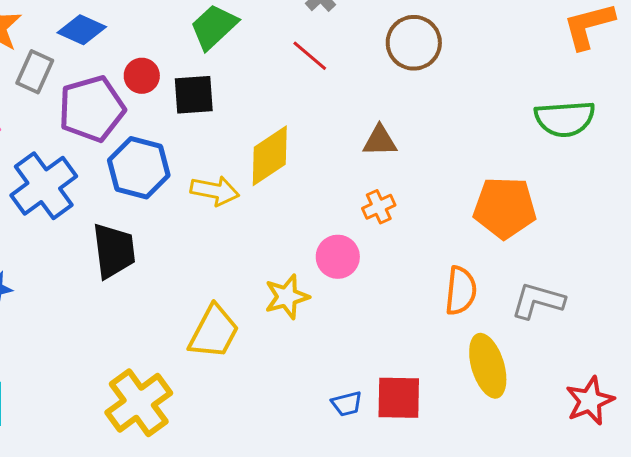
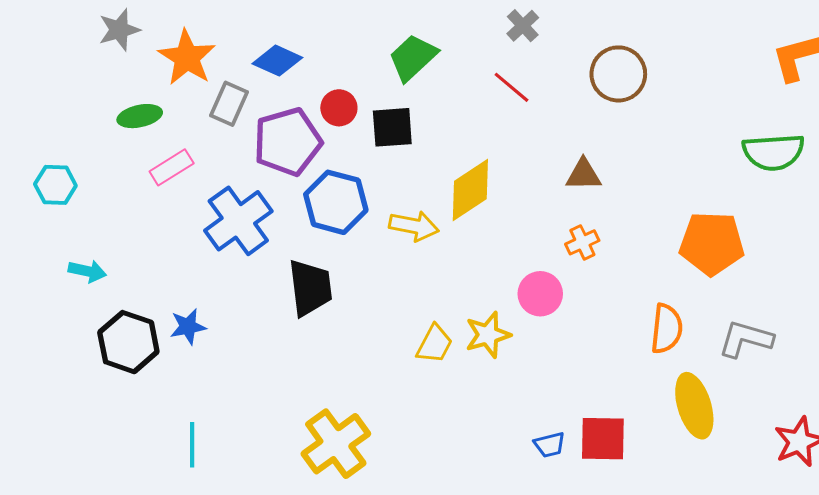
yellow trapezoid: (214, 332) -> (434, 344), moved, size x0.7

